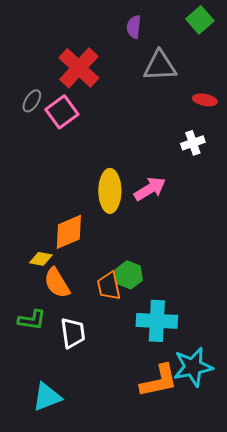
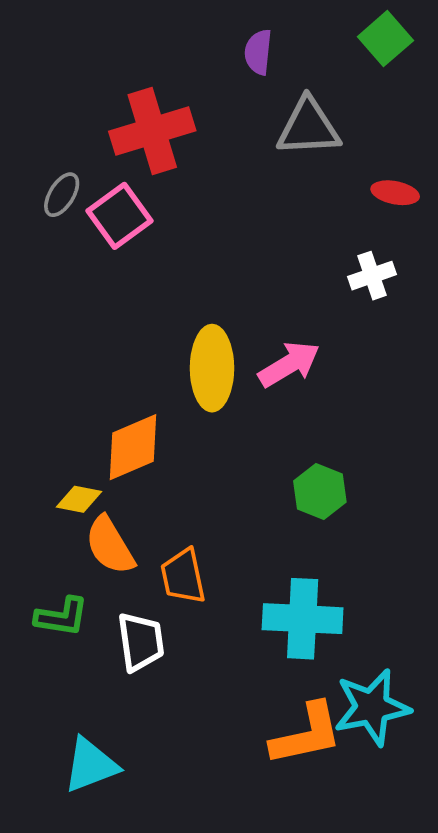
red cross: (79, 68) -> (152, 131), turned 30
green hexagon: (129, 275) -> (320, 491), moved
orange trapezoid: (109, 286) -> (183, 576), moved

